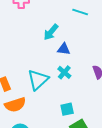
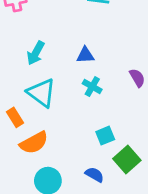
cyan arrow: (51, 32) -> (36, 53), moved
cyan triangle: (38, 80) -> (41, 93), moved, turned -30

